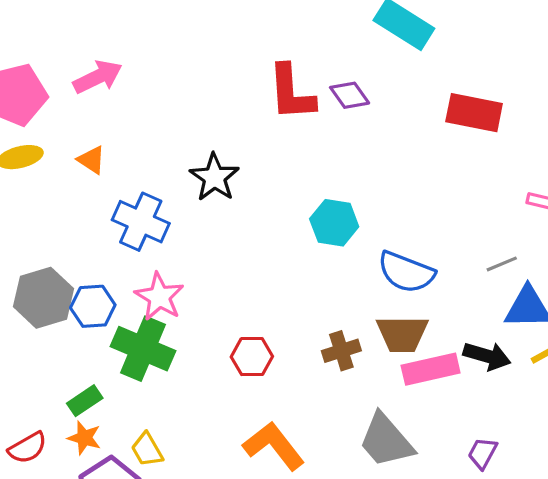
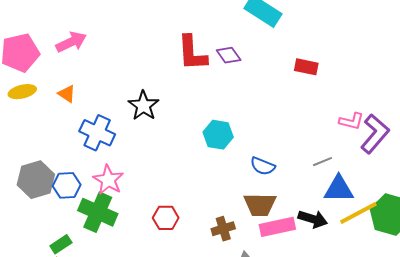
red rectangle: (474, 113) -> (306, 67), size x0.7
blue semicircle: (406, 272) -> (263, 166), size x0.7
brown cross: (341, 351) -> (223, 229), moved

